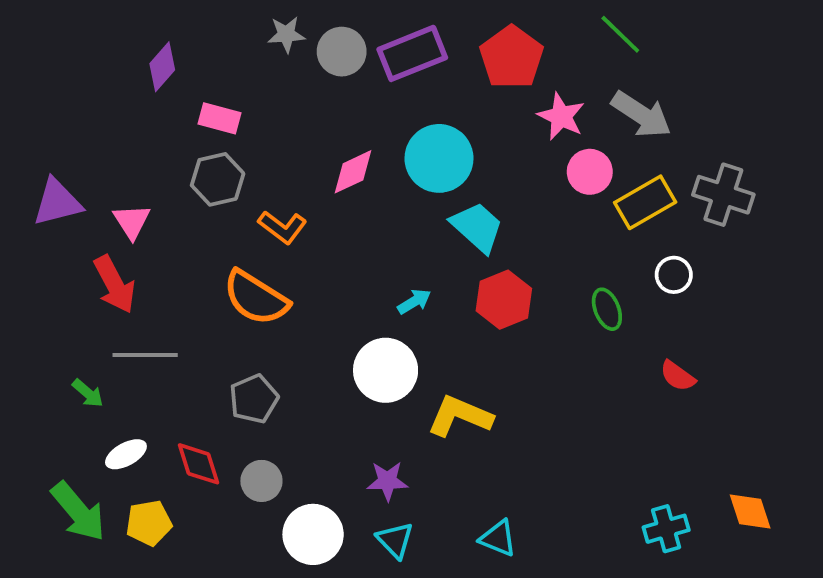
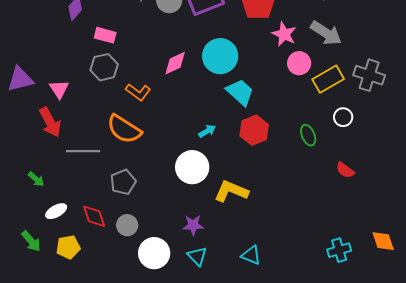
gray line: (145, 355) -> (83, 151), moved
green arrow: (78, 512) -> (31, 241), size x0.7

